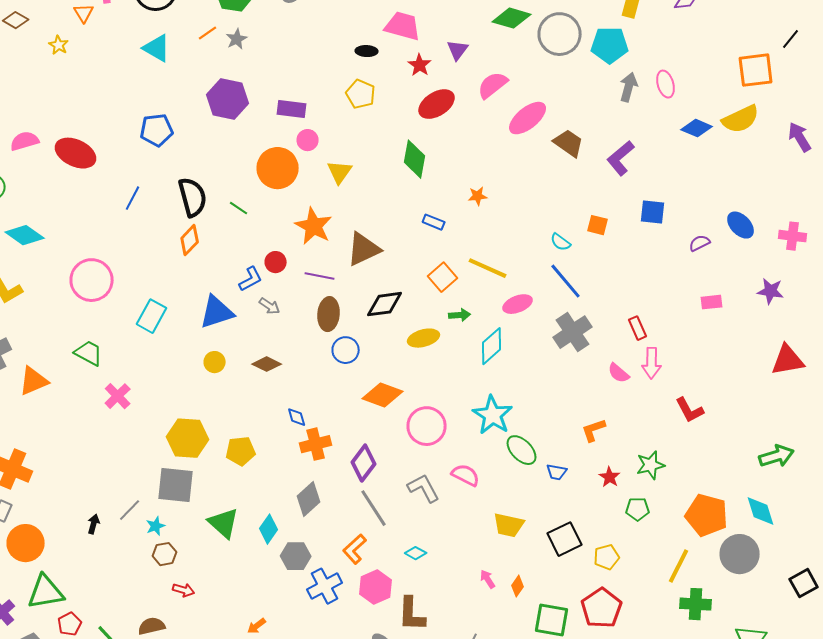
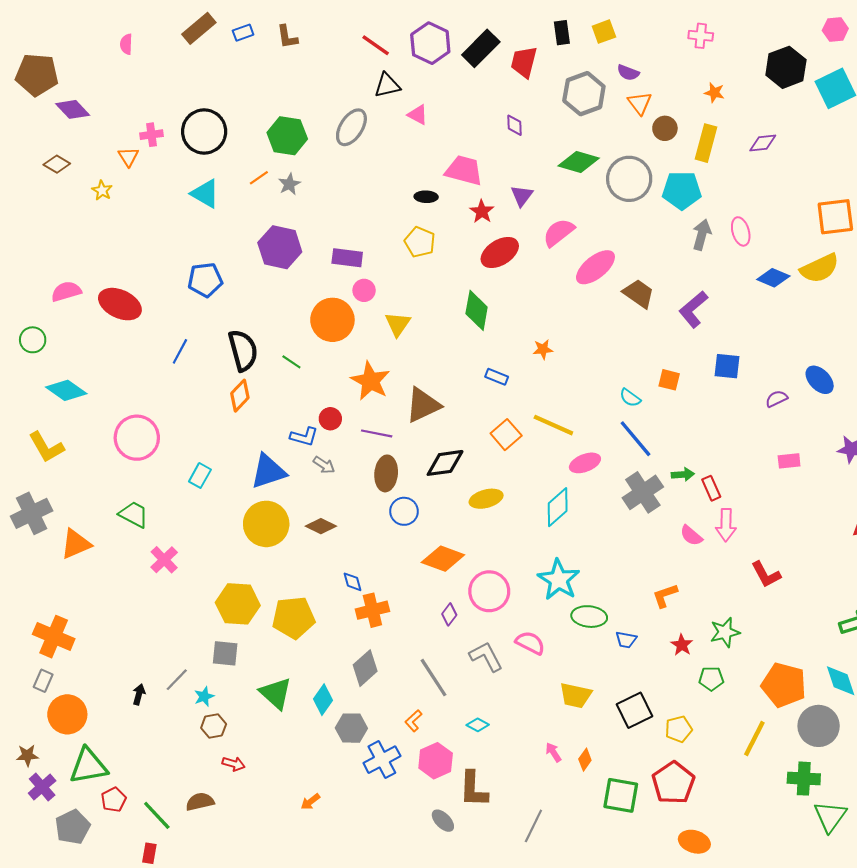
blue L-shape: (251, 279) -> (304, 437), turned 44
green arrow: (460, 315) -> (683, 474), moved
cyan rectangle: (152, 316) -> (200, 476), size x0.7
yellow circle: (215, 362) -> (266, 524), size x2.0
green ellipse: (522, 450) -> (589, 617), turned -40
yellow pentagon: (241, 451) -> (294, 618), size x1.4
purple diamond: (364, 463) -> (449, 614), moved, size x0.6
gray square: (176, 485) -> (225, 653), size x0.7
orange L-shape: (355, 549) -> (413, 721), size x0.7
green cross: (696, 604) -> (804, 779), moved

